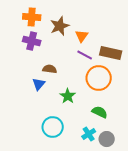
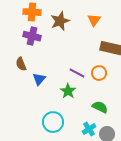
orange triangle: (82, 36) -> (94, 20), moved
purple line: (85, 55) -> (77, 73), moved
brown semicircle: (50, 69) -> (21, 64), moved, turned -120
orange circle: (99, 78) -> (99, 73), size x0.6

